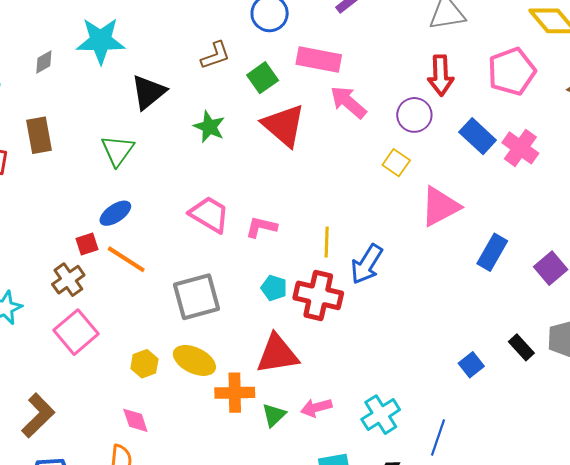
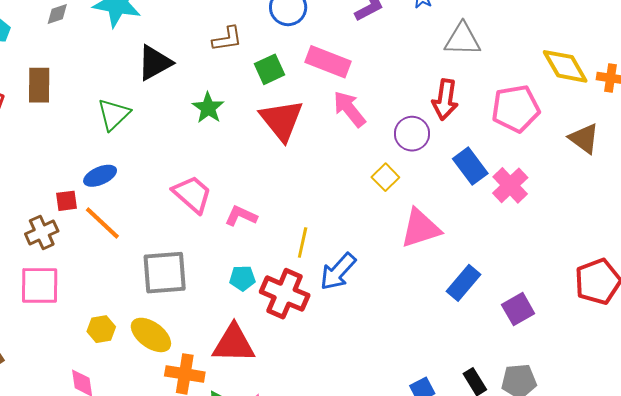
cyan pentagon: (274, 288) -> (242, 278), turned -30
pink square: (76, 332) -> (40, 285), turned 30

